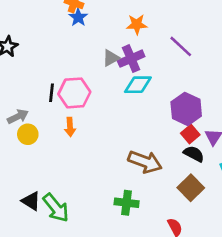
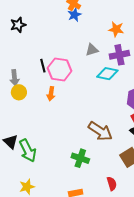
purple cross: (131, 59) -> (119, 55), moved
black line: (51, 93) -> (43, 66), turned -32
gray arrow: (18, 117) -> (14, 78), turned 98

